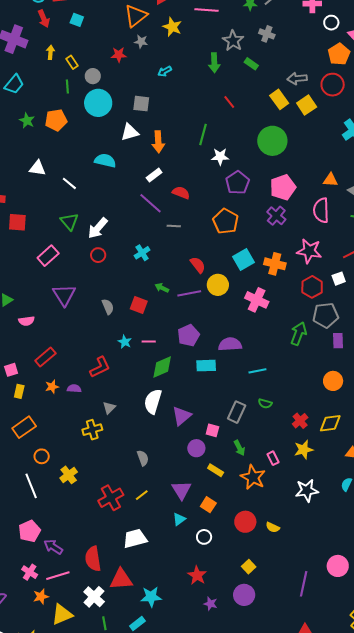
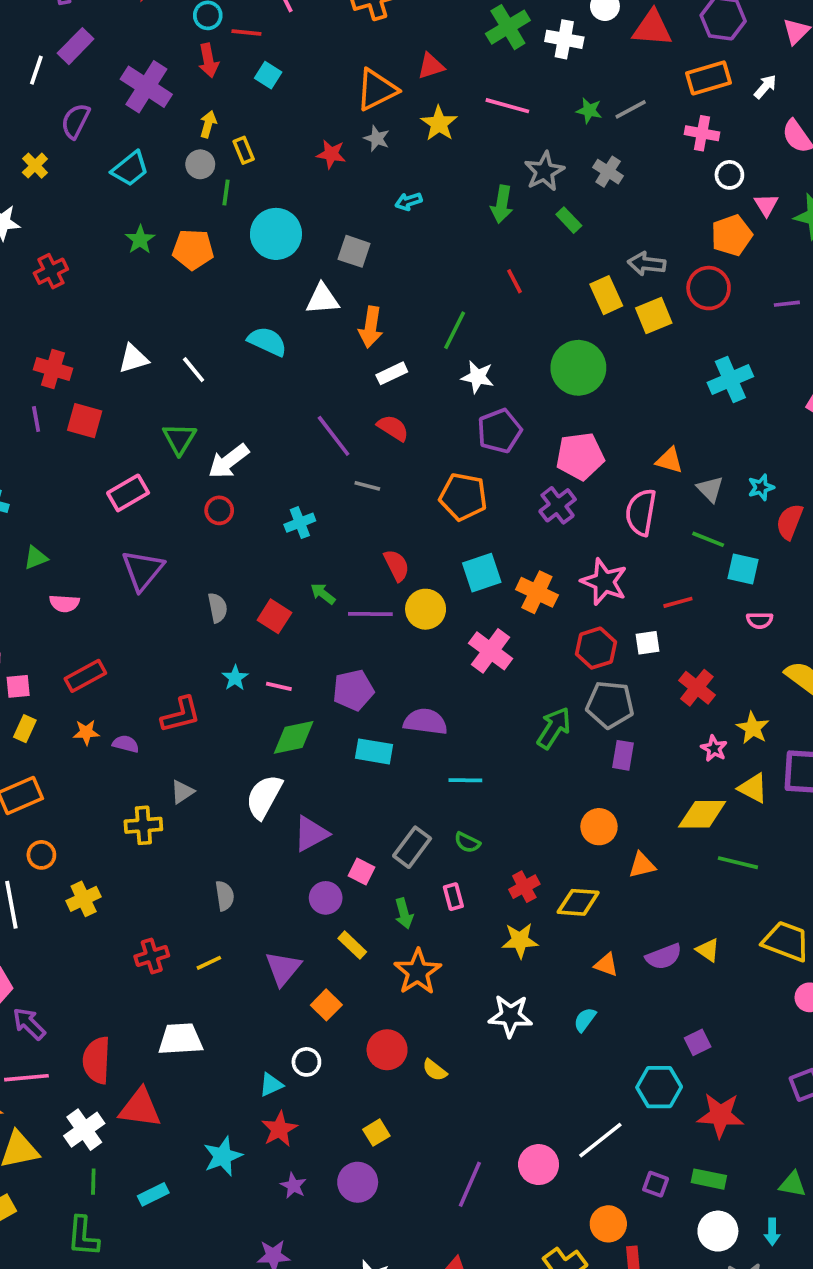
gray circle: (93, 76) -> (200, 164), moved
white triangle: (38, 168) -> (133, 359), moved, turned -36
white rectangle: (154, 175) -> (392, 373), moved
orange pentagon: (226, 221) -> (463, 497), turned -30
pink rectangle: (273, 458) -> (453, 897), moved
red cross: (111, 498) -> (152, 956), size x0.7
cyan triangle: (179, 519) -> (271, 1085), moved
cyan star: (151, 597) -> (223, 1156), moved, turned -30

